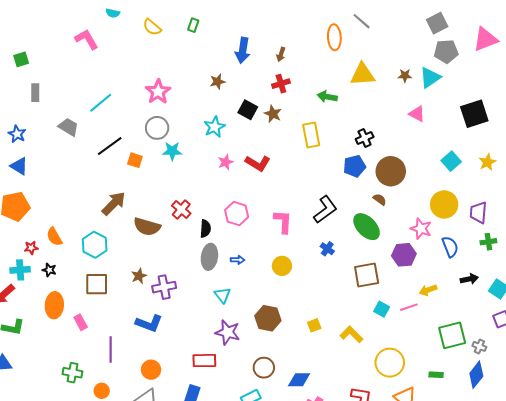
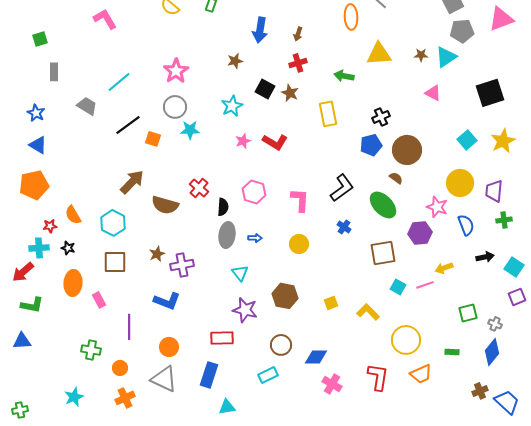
yellow star: (487, 162) -> (503, 141), size x1.4
green square: (452, 335) -> (468, 313), size x0.7

